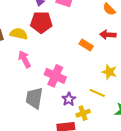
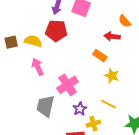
red arrow: (108, 35) -> (112, 36), moved
yellow star: (109, 72) -> (112, 76), moved
pink cross: (55, 76) -> (68, 85), turned 30

